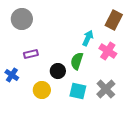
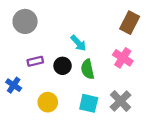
cyan arrow: (88, 38) -> (78, 43), moved, turned 112
green semicircle: (77, 61) -> (88, 69), turned -30
black circle: (58, 71) -> (63, 66), moved

